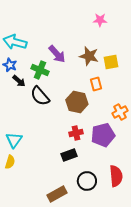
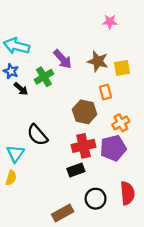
green cross: (40, 70) -> (44, 77), turned 36
black semicircle: (40, 96) -> (37, 135), moved
orange cross: (120, 112) -> (121, 123), moved
red cross: (76, 133) -> (83, 146), size x1.5

